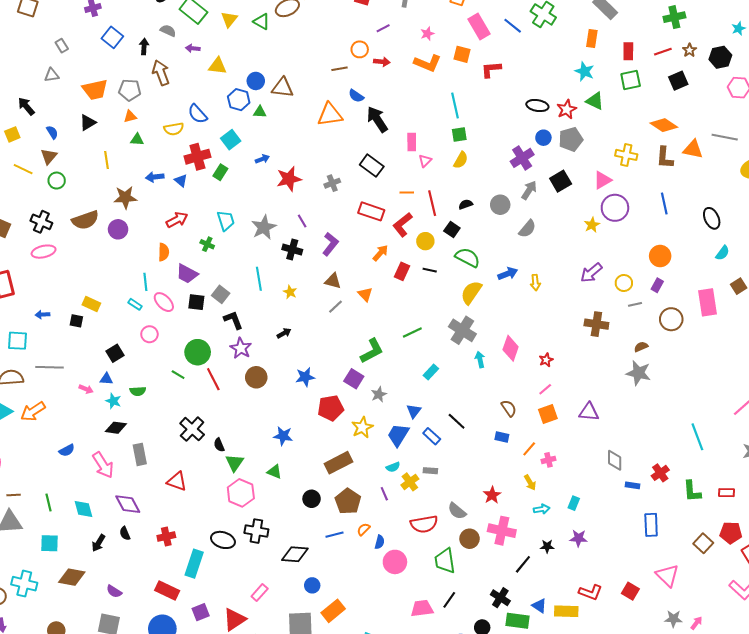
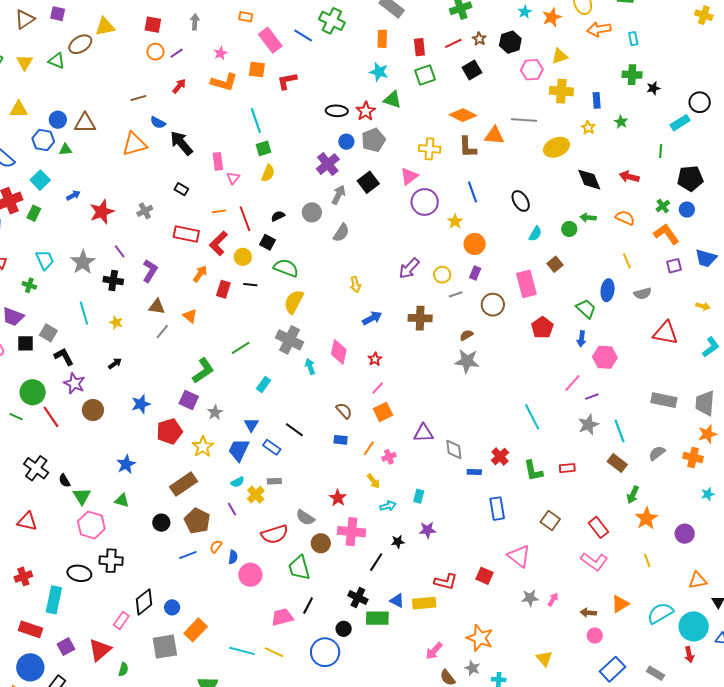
orange circle: (360, 49) -> (155, 52), moved
red arrow: (382, 62) -> (179, 86), turned -49
black rectangle: (372, 166) -> (181, 189), size x0.6
yellow star: (592, 225) -> (455, 221), moved
blue arrow: (508, 274) -> (372, 318), moved
purple triangle: (589, 412) -> (423, 433), moved
blue star: (283, 436) -> (126, 464), turned -30
red pentagon: (731, 533) -> (542, 328), moved, turned -30
black diamond: (295, 554) -> (144, 602), moved, turned -36

